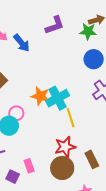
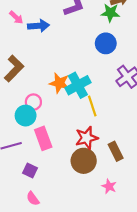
blue arrow: (22, 43) -> (39, 26), turned -54
blue circle: (94, 59) -> (106, 43), moved
pink rectangle: (29, 166) -> (43, 138), moved, size x1.5

